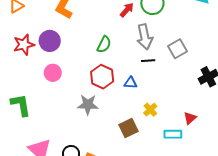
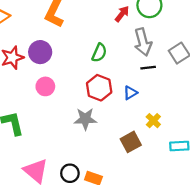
blue triangle: (131, 83) -> (130, 93), turned -32

